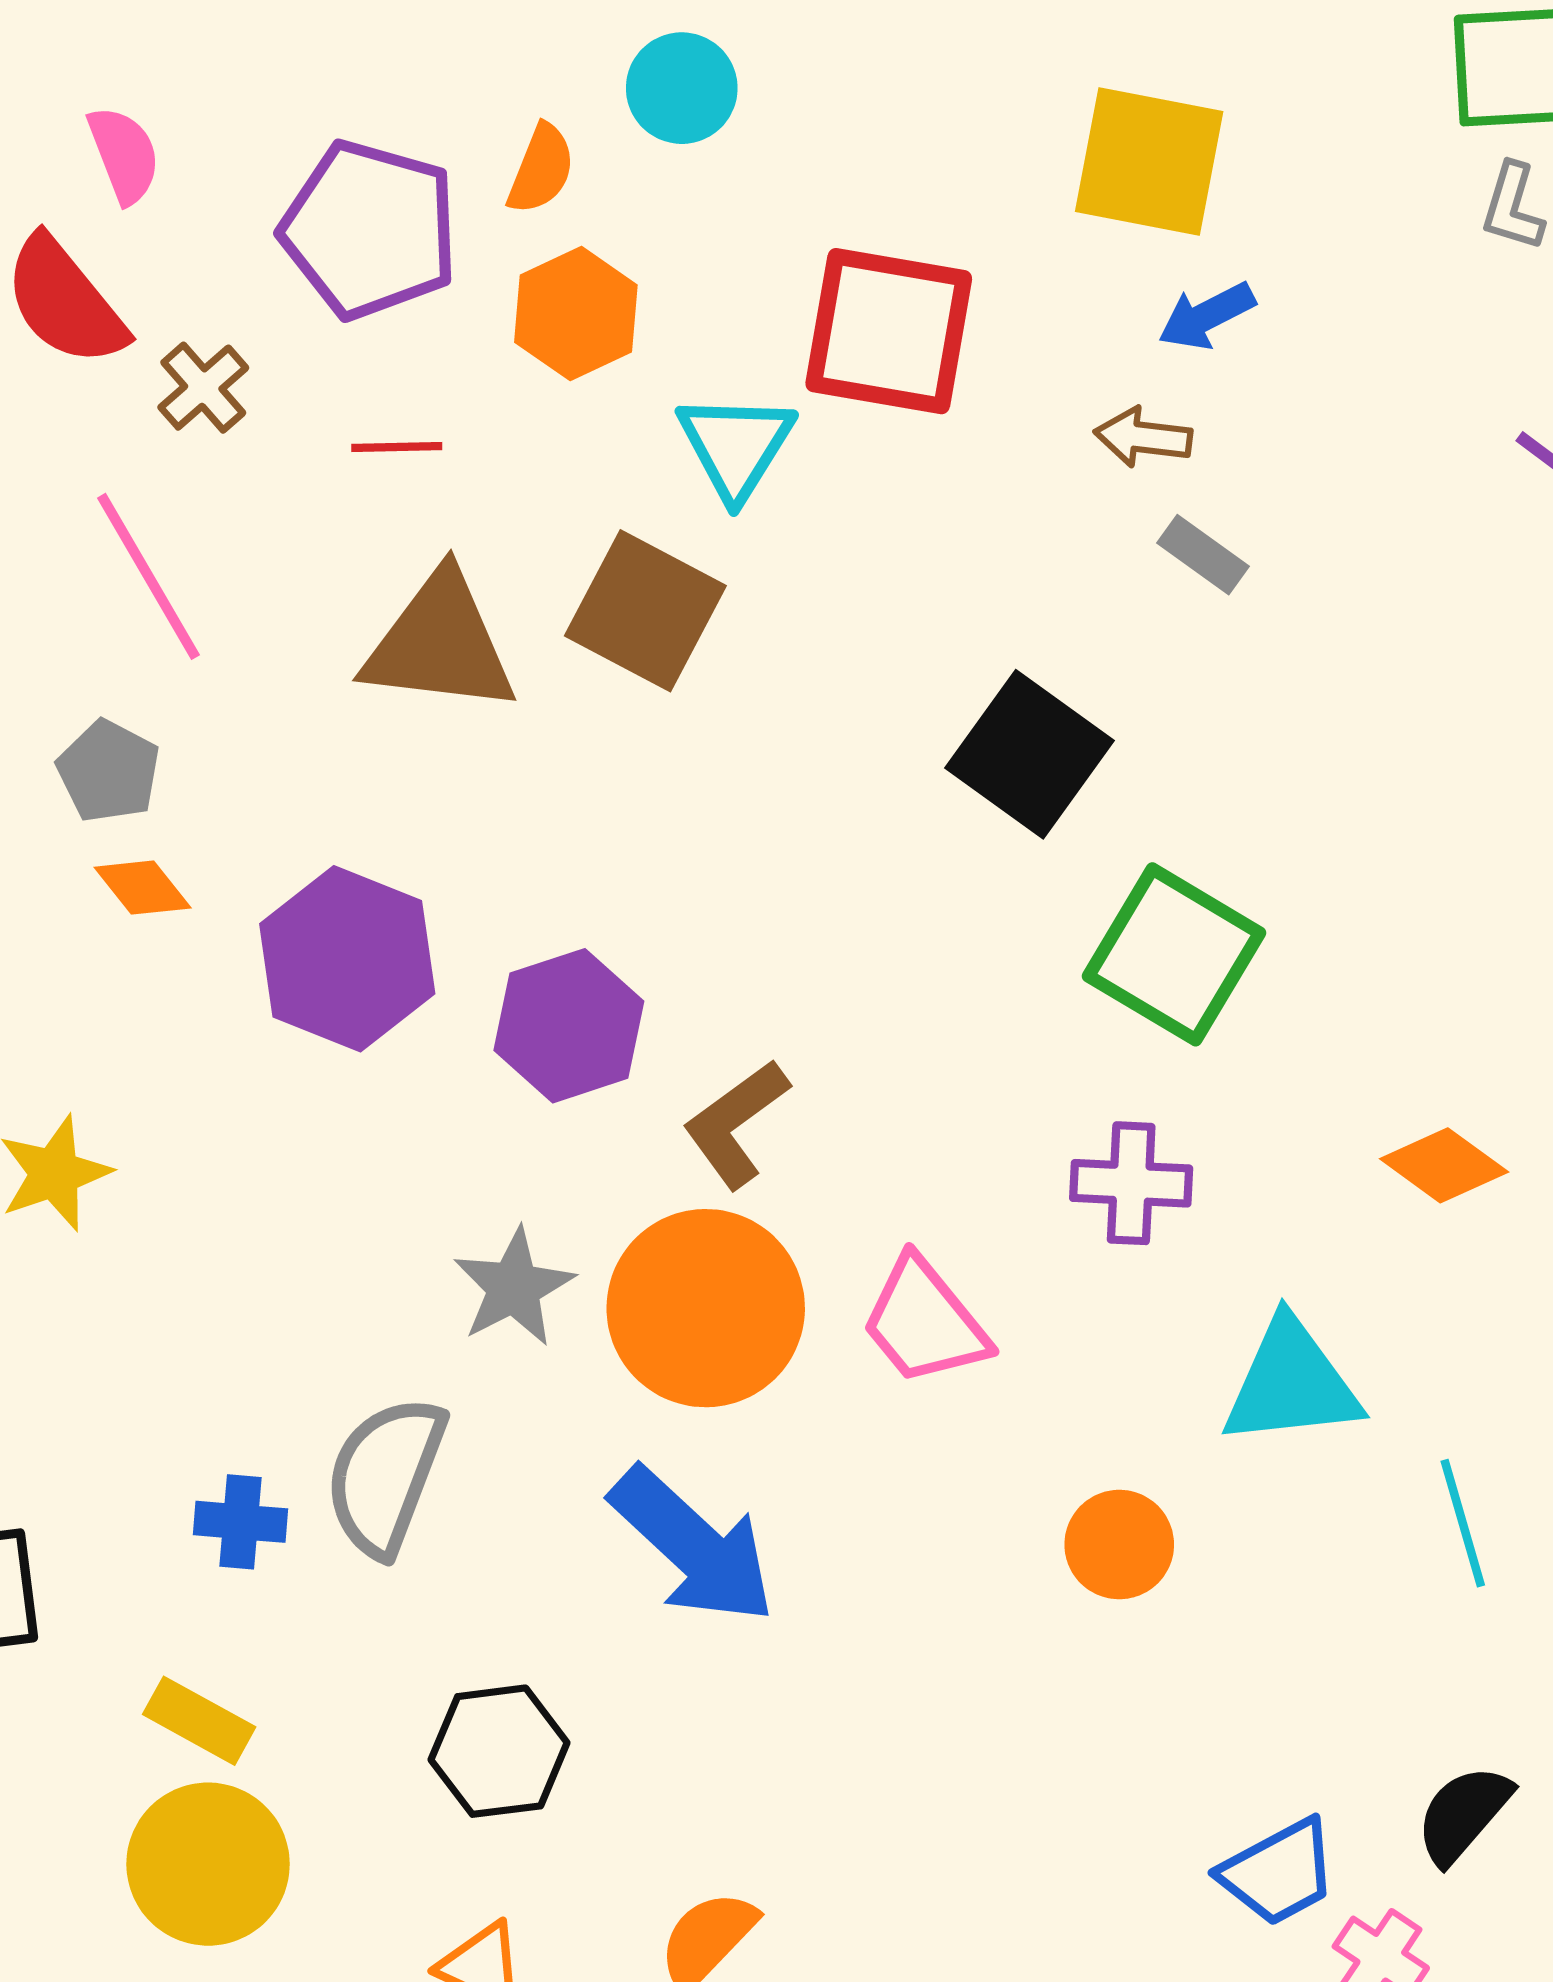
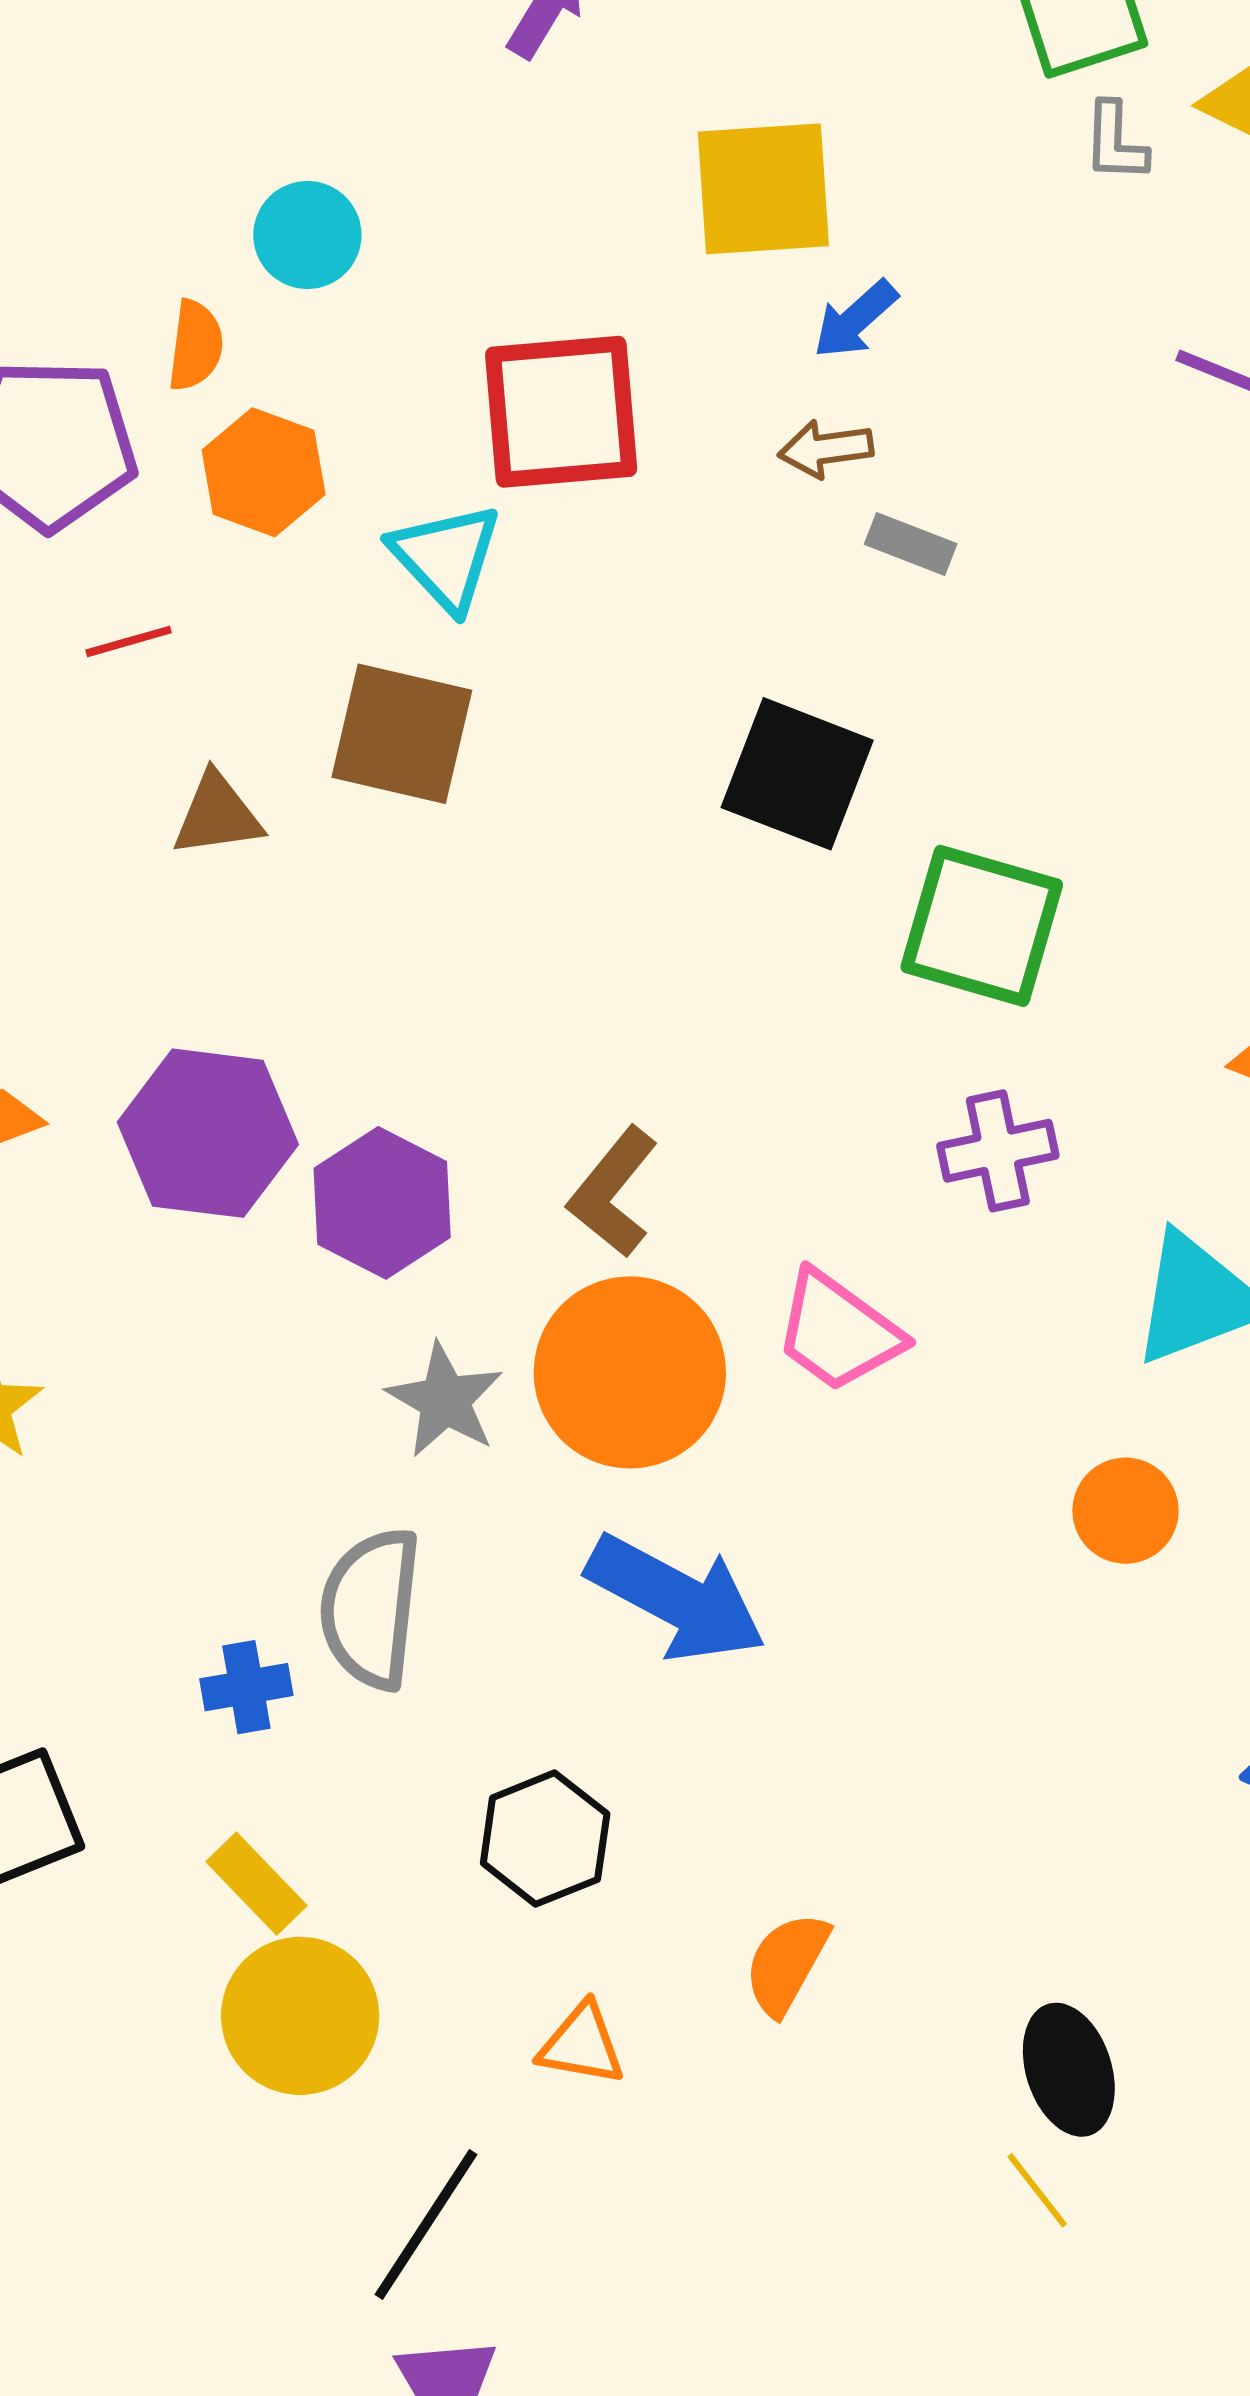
brown triangle: (440, 643) -> (217, 815), size x0.6
purple hexagon: (569, 1026) -> (382, 1203), moved
orange circle: (1119, 1545) -> (1125, 1511), moved
yellow rectangle: (199, 1721) -> (257, 1884), turned 32

